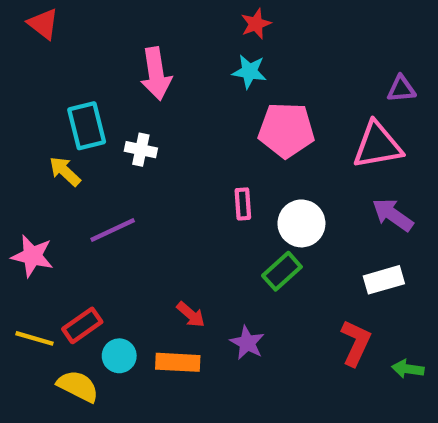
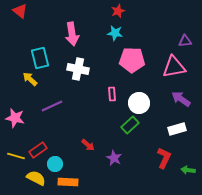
white cross: (141, 150) -> (78, 69), moved, size x1.5
orange rectangle: (178, 362) -> (68, 182), moved

